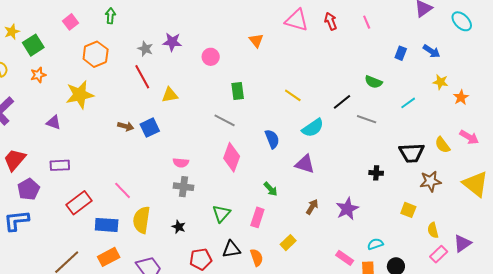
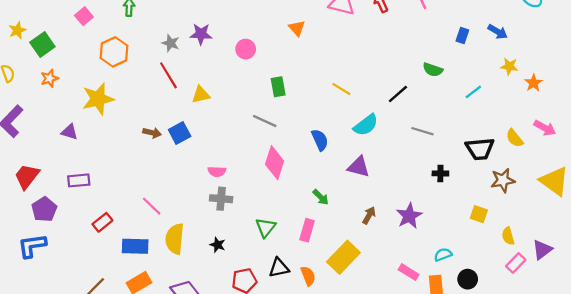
gray line: (367, 119) -> (422, 131), moved
red rectangle: (79, 203) -> (102, 222), size x0.7
yellow rectangle: (288, 243) -> (343, 257), size x1.8

